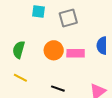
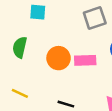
gray square: (68, 18) -> (95, 18), moved
green semicircle: (19, 50) -> (20, 47), moved

